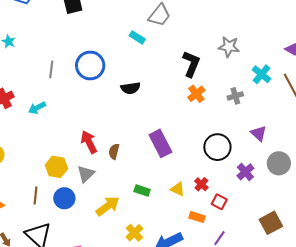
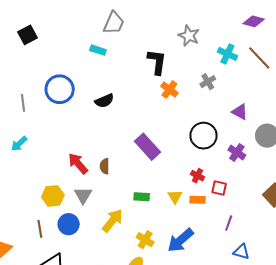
gray star: (229, 47) -> (189, 36), turned 30
yellow triangle: (178, 189) -> (175, 197), moved, turned 49
orange rectangle: (197, 217) -> (198, 200), moved

